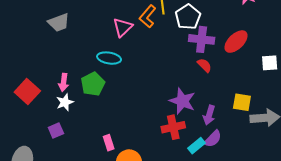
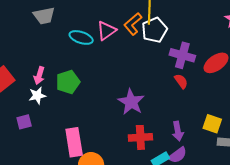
white pentagon: (188, 17) -> (155, 30), moved
cyan ellipse: (109, 58) -> (81, 37), moved
purple star: (182, 101) -> (131, 102), moved
purple arrow: (209, 115) -> (178, 131), turned -36
pink rectangle: (109, 143) -> (74, 142), size x1.8

